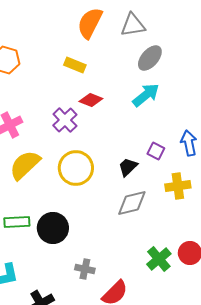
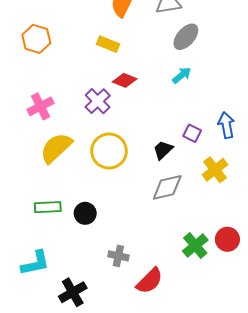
cyan arrow: (146, 95) -> (182, 75), size x0.7
yellow cross: (178, 186) -> (215, 170), turned -30
black circle: (53, 228) -> (85, 213), size x0.7

